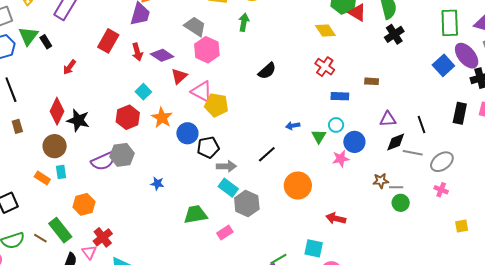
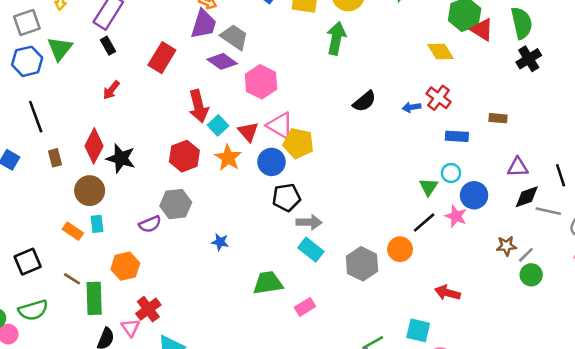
green arrow: (244, 22) -> (336, 38), size x1.4
gray trapezoid: (195, 27) -> (234, 37), moved
black rectangle: (46, 42) -> (108, 46), moved
pink hexagon: (207, 50) -> (261, 82), moved
red arrow: (137, 52) -> (198, 106), moved, size x1.4
purple diamond: (162, 55) -> (222, 61), moved
red triangle: (179, 76) -> (248, 132), moved, turned -30
cyan square: (143, 92) -> (218, 125), moved
brown rectangle: (17, 126) -> (55, 158), moved
blue arrow: (293, 126) -> (412, 107), moved
blue circle: (187, 133) -> (272, 162), moved
black line: (267, 154) -> (424, 223), moved
pink star: (341, 159) -> (456, 216), turned 30
purple semicircle: (103, 161) -> (150, 224), moved, size x0.7
orange circle: (298, 185) -> (400, 249), size x0.7
gray line: (396, 187) -> (526, 255), turned -48
gray hexagon: (247, 204) -> (362, 264), moved
green rectangle: (60, 230) -> (94, 298), turned 35
brown line: (40, 238) -> (72, 279), moved

